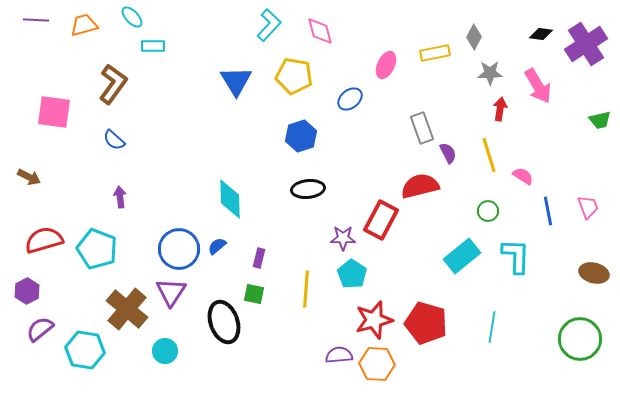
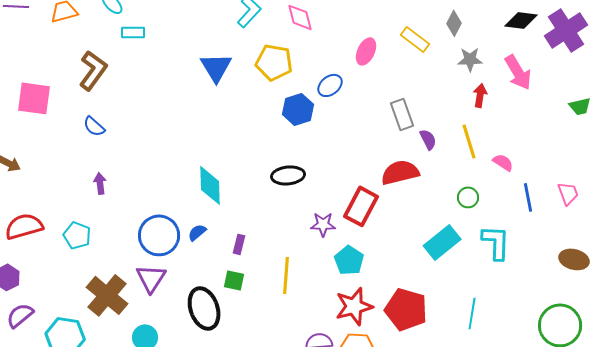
black diamond: (541, 34) -> (521, 20), size x1.4
yellow rectangle: (435, 53) -> (415, 39), turned 48
blue hexagon: (301, 136) -> (298, 109), moved
cyan pentagon: (97, 249) -> (77, 235), size x0.7
cyan pentagon: (352, 274) -> (349, 260), moved

